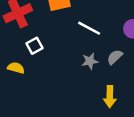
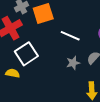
white square: (35, 46) -> (26, 54), size x1.6

